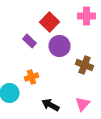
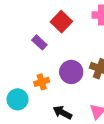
purple circle: (60, 46) -> (71, 72), moved

